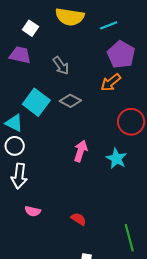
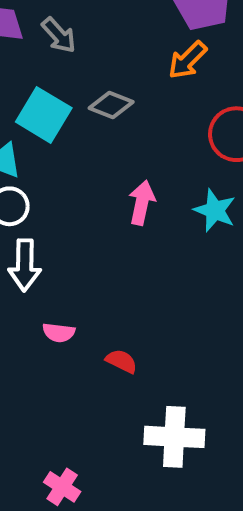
gray arrow: (61, 66) -> (59, 35), moved
red semicircle: (79, 219) -> (121, 361), moved

